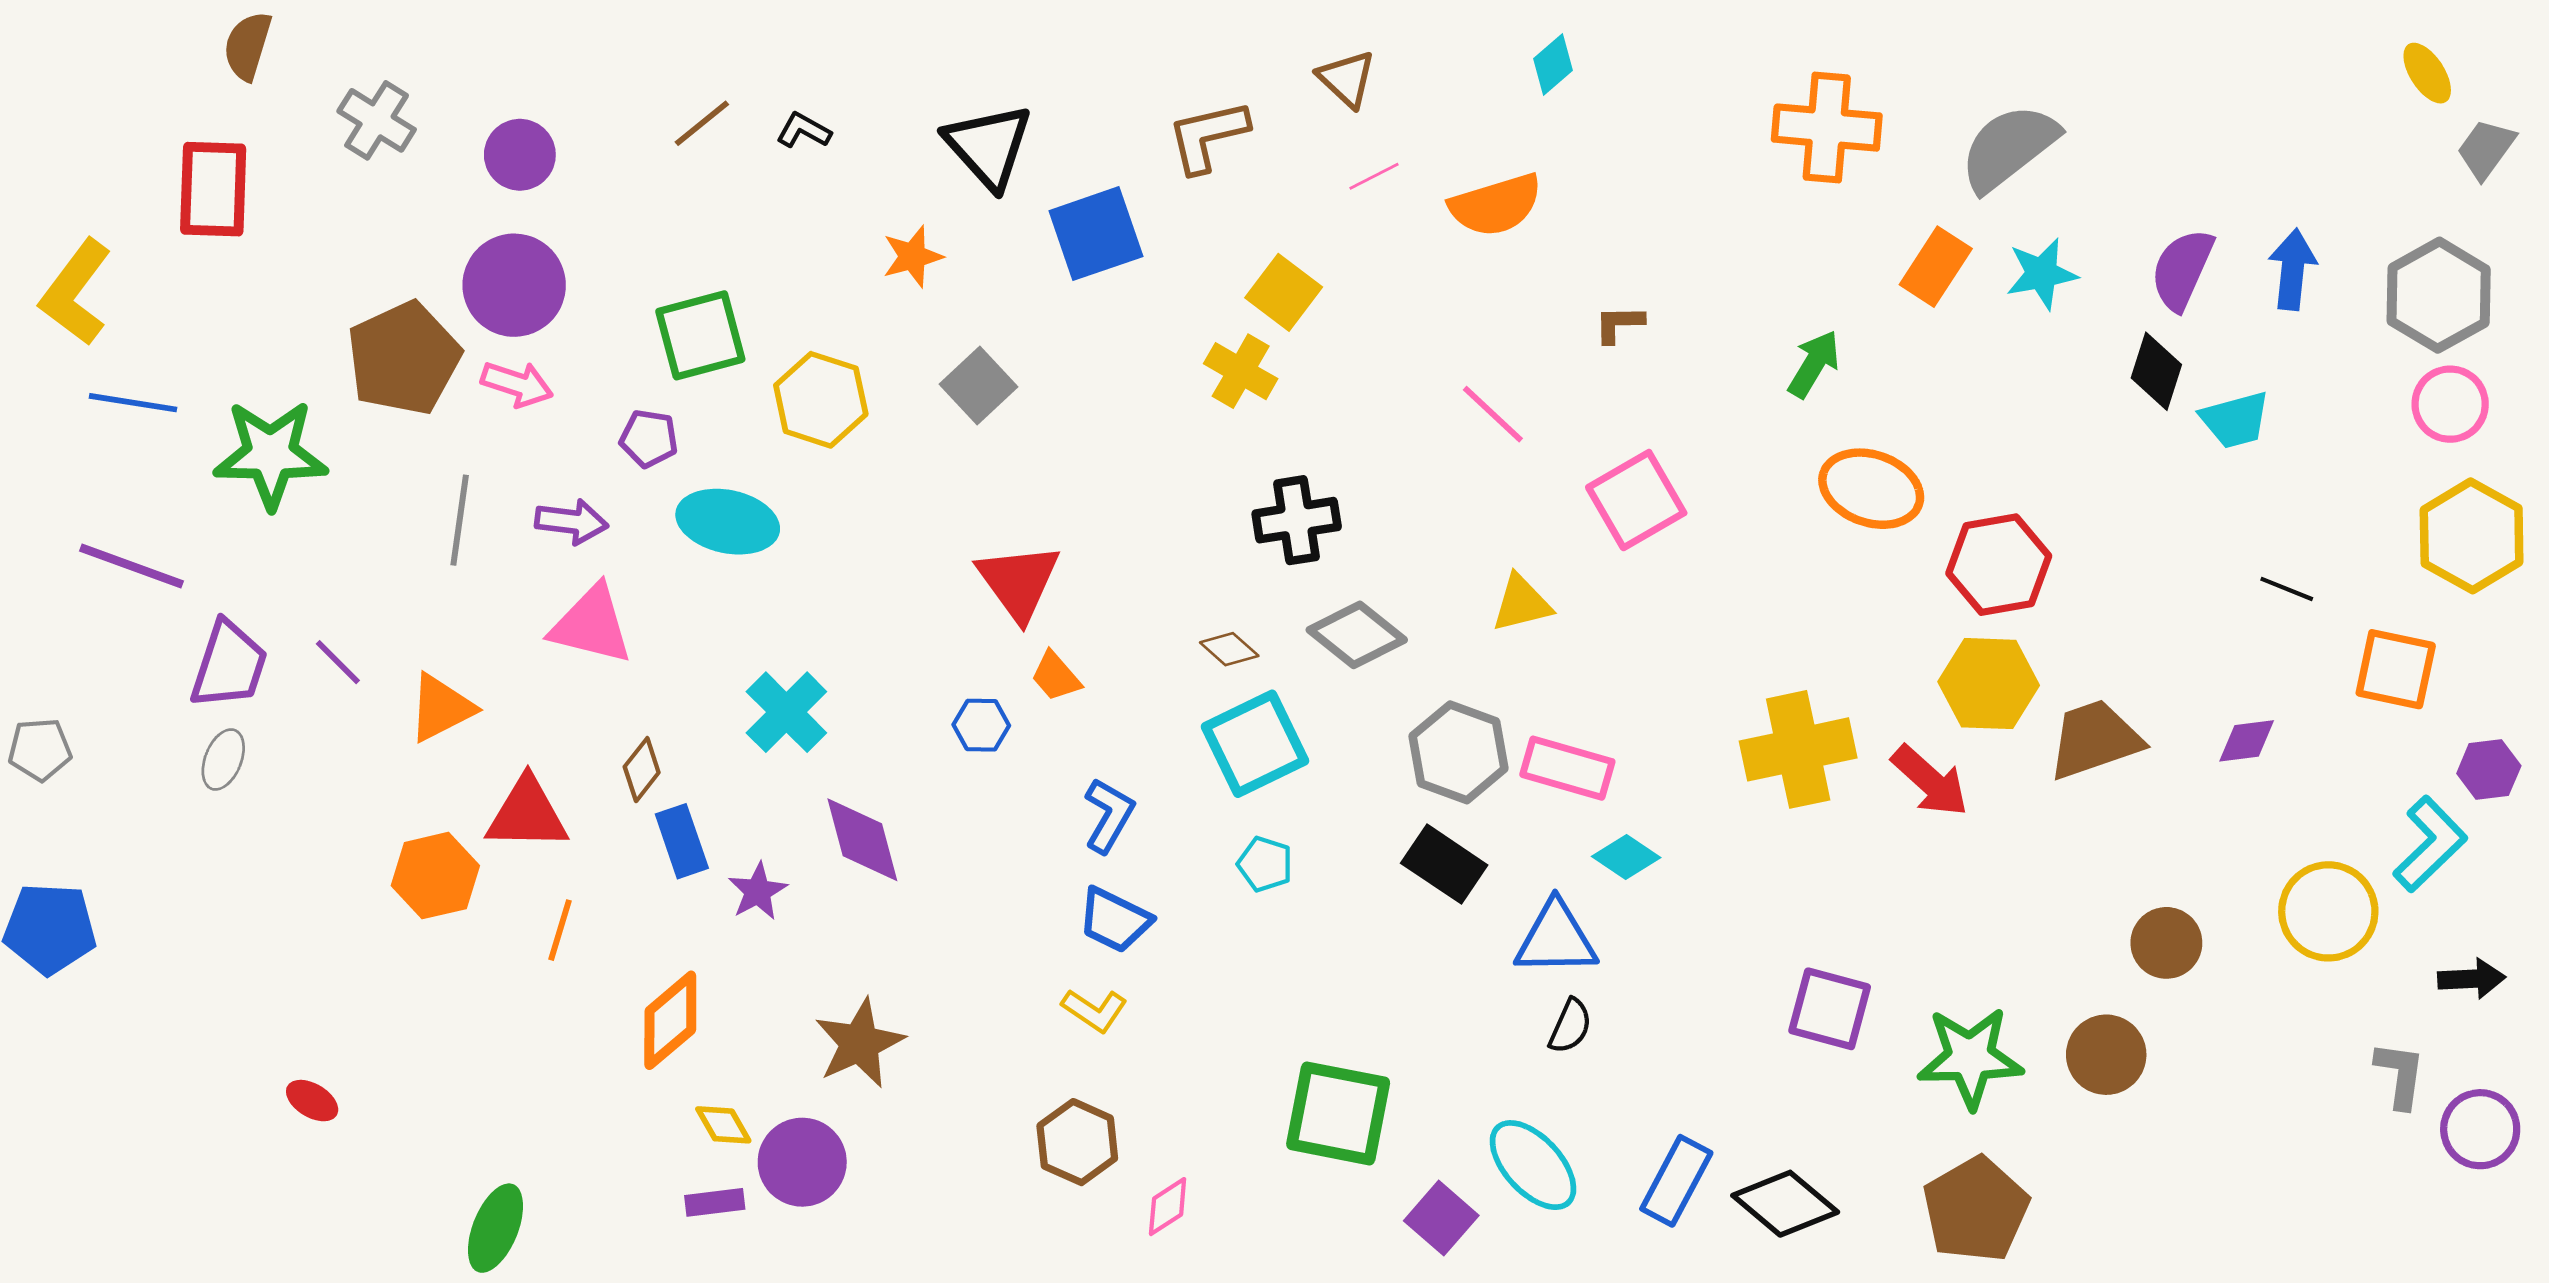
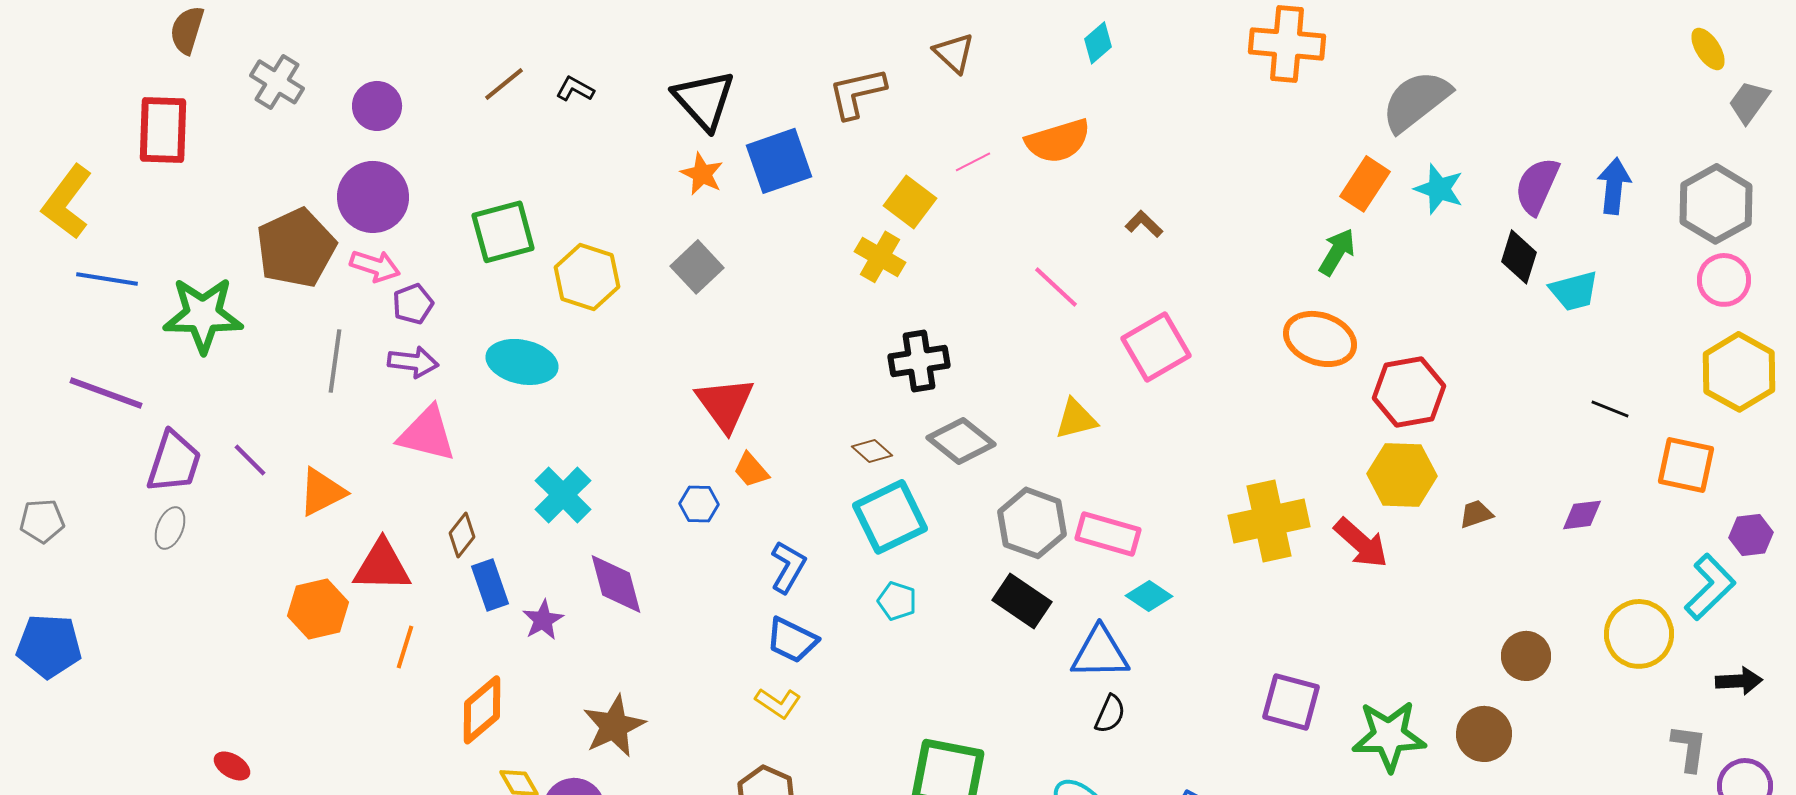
orange cross: (1827, 128) -> (1287, 44), moved
pink line: (1374, 176) -> (973, 162), moved
orange star: (913, 257) -> (702, 174), moved, turned -30
cyan star: (2042, 274) -> (1439, 189), turned 30
brown L-shape: (1619, 324) -> (1144, 224), turned 45
green arrow: (1814, 364) -> (1337, 252), moved
purple pentagon: (649, 439) -> (413, 304), moved, turned -30
brown trapezoid: (2095, 739) -> (1476, 514), size x0.5

